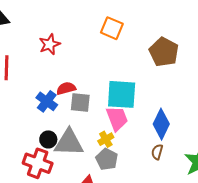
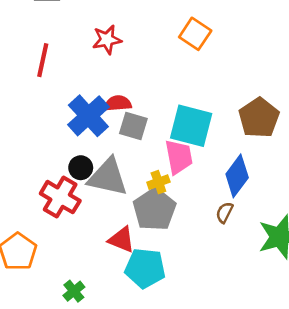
brown pentagon: (164, 52) -> (259, 118), moved
blue cross: (47, 101) -> (88, 116), size x1.4
gray pentagon: (107, 159) -> (154, 209), size x1.4

